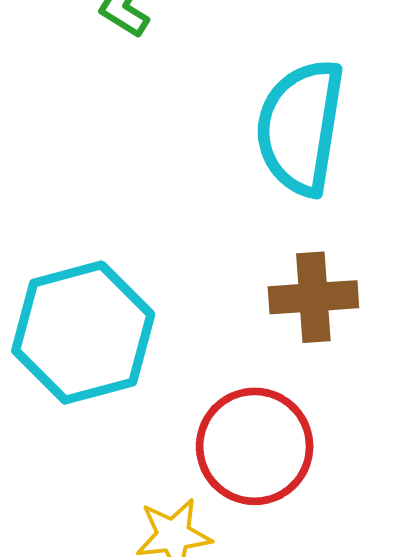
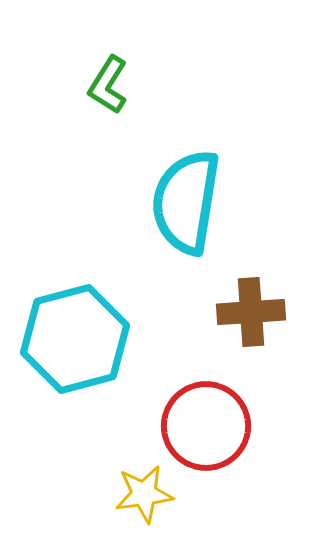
cyan semicircle: (300, 127) -> (186, 202), moved

